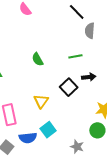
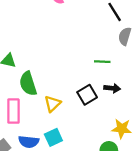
green semicircle: (38, 59) -> (28, 84), moved, size x1.5

